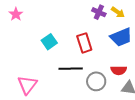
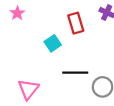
red rectangle: (84, 43) -> (76, 23), moved

